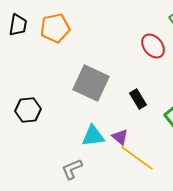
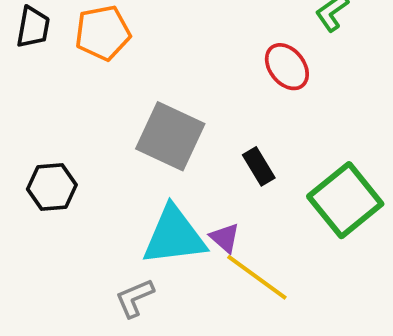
cyan triangle: (93, 136) -> (174, 236), size x1.5

